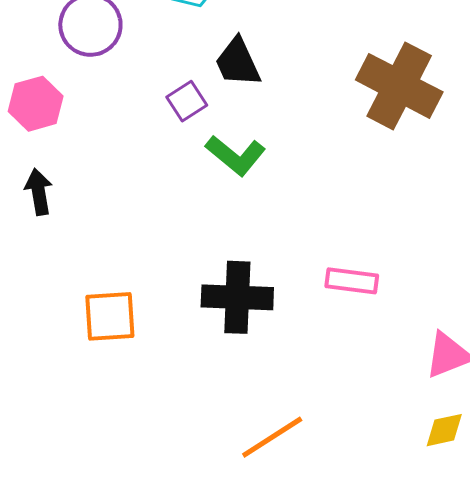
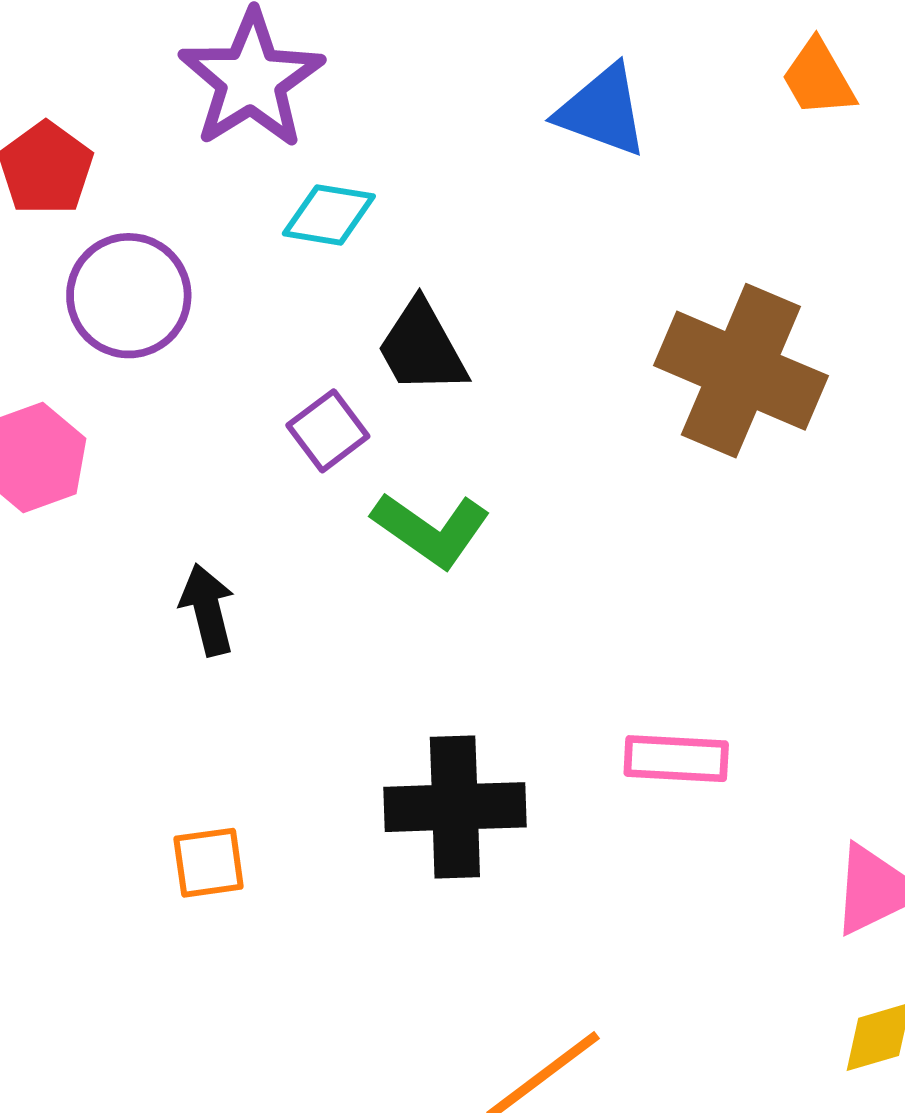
black arrow: (39, 192) -> (207, 610), moved
orange square: (110, 316) -> (209, 863), size x0.7

